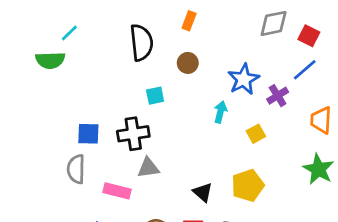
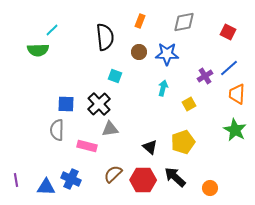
gray diamond: (274, 23) -> (184, 22), moved
blue line: (305, 70) -> (229, 68), moved
blue star: (244, 79) -> (167, 54), moved, turned 30
cyan square: (155, 96) -> (115, 76), turned 32
black cross: (133, 134) -> (99, 104), turned -35

